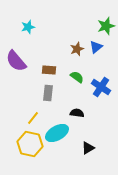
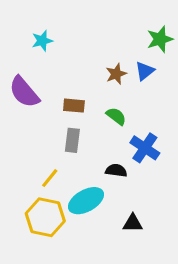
blue cross: (101, 87) -> (145, 148), moved
black triangle: (88, 148) -> (133, 223), turned 32

